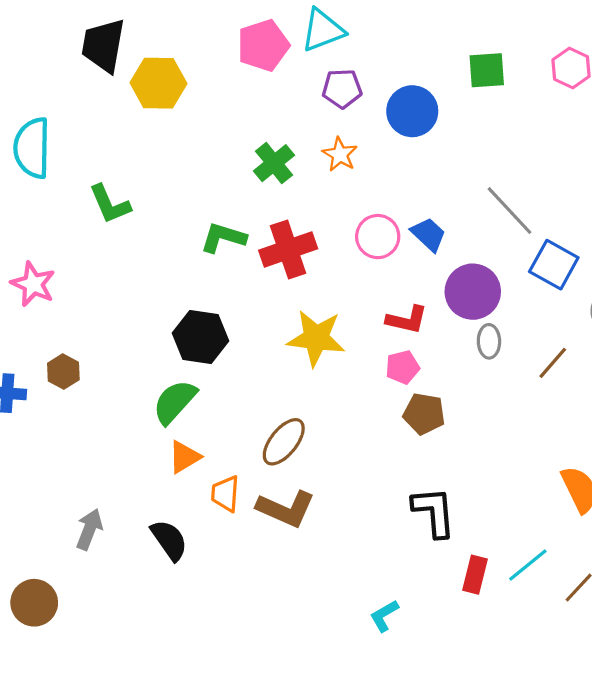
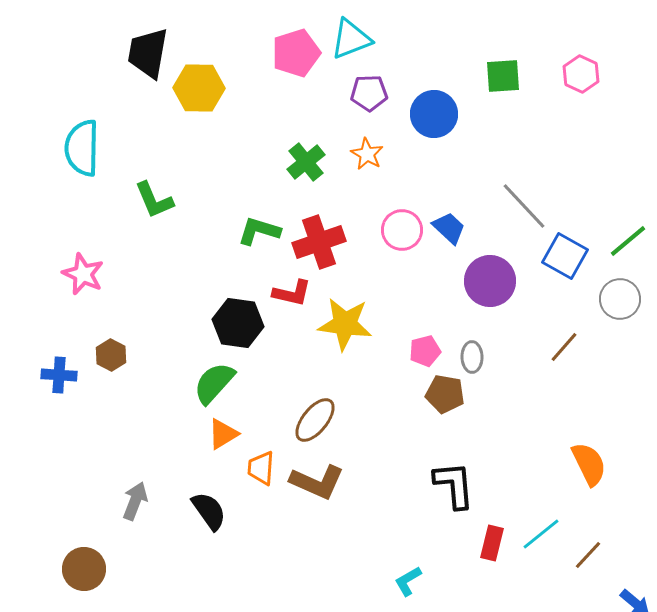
red L-shape: (407, 320) -> (292, 293), moved
gray ellipse: (489, 341) -> (472, 357), moved

